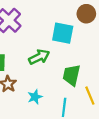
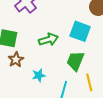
cyan square: (63, 33) -> (80, 31), moved

